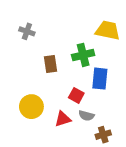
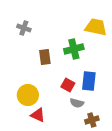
blue rectangle: (100, 79) -> (89, 81), moved
red triangle: (63, 119) -> (38, 115), moved, turned 42

